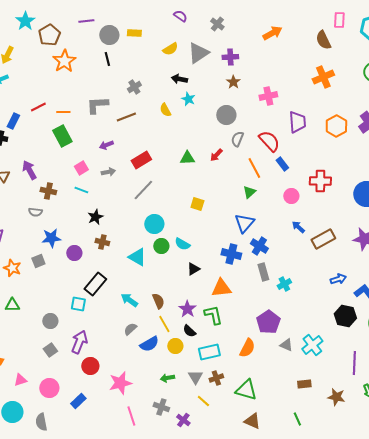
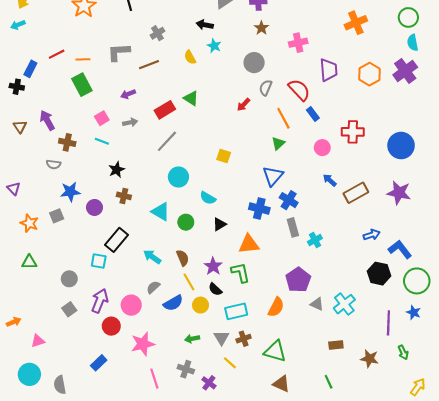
green triangle: (187, 158) -> (191, 98), moved, turned 35
green circle: (161, 246) -> (186, 222), moved
pink circle: (49, 388) -> (131, 305), moved

